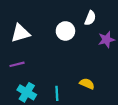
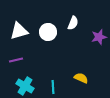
white semicircle: (90, 18) -> (73, 23), moved
white circle: (65, 31) -> (48, 32), moved

